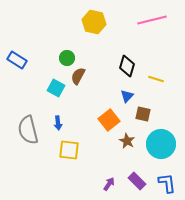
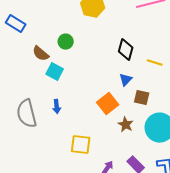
blue rectangle: (17, 60) -> (16, 24), moved
brown semicircle: (78, 76) -> (41, 54), moved, turned -78
yellow square: (69, 150) -> (81, 145), moved

